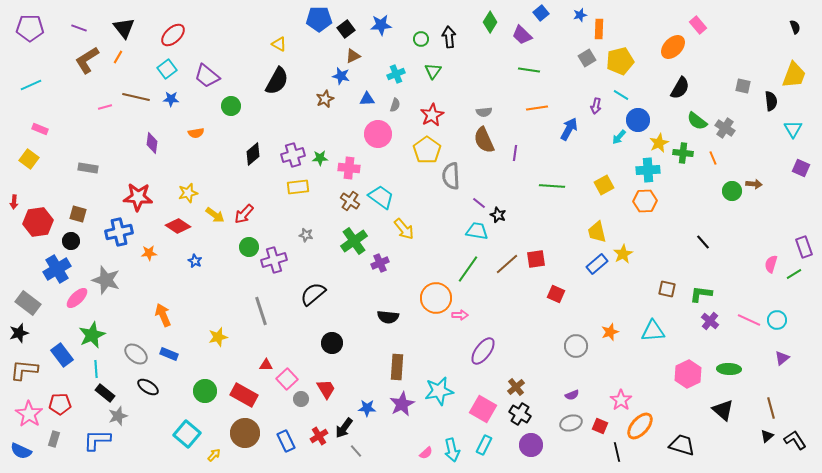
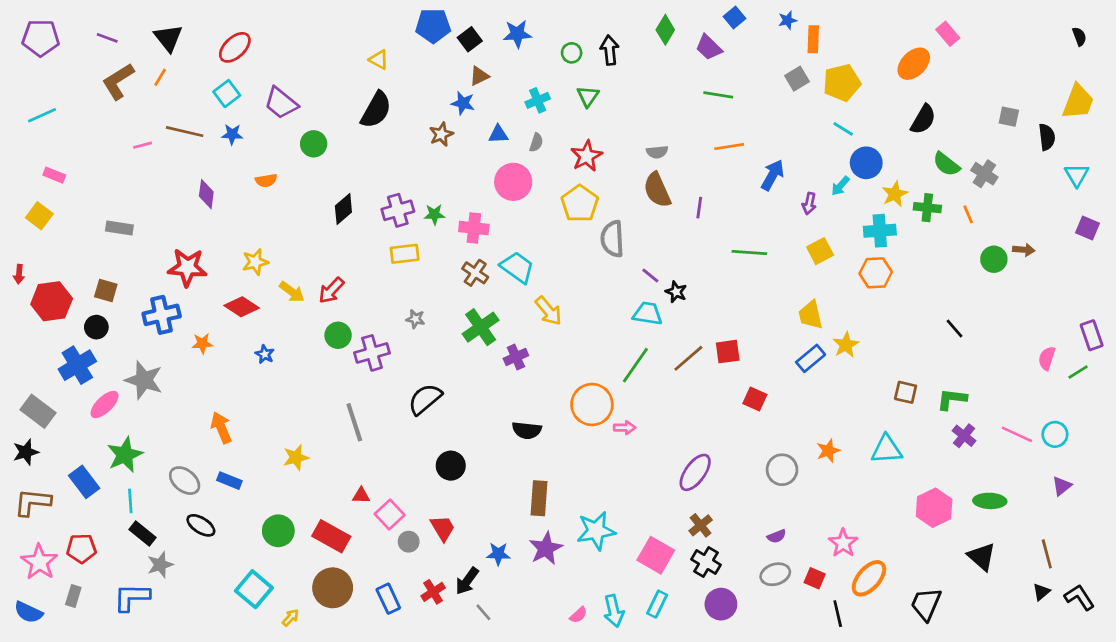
purple arrow: (596, 106) -> (809, 204), moved
purple ellipse: (483, 351) -> (695, 472), moved
black trapezoid: (682, 445) -> (926, 604), turned -84

